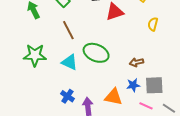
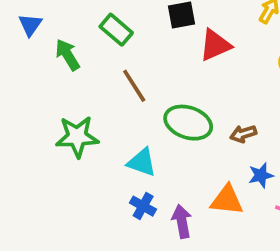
cyan triangle: (69, 62) -> (142, 162), moved
brown arrow: (137, 62) -> (243, 134), moved

